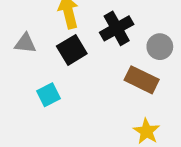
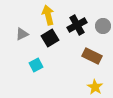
gray triangle: (25, 43) -> (22, 34), turned -32
gray circle: (160, 47) -> (103, 26), moved

